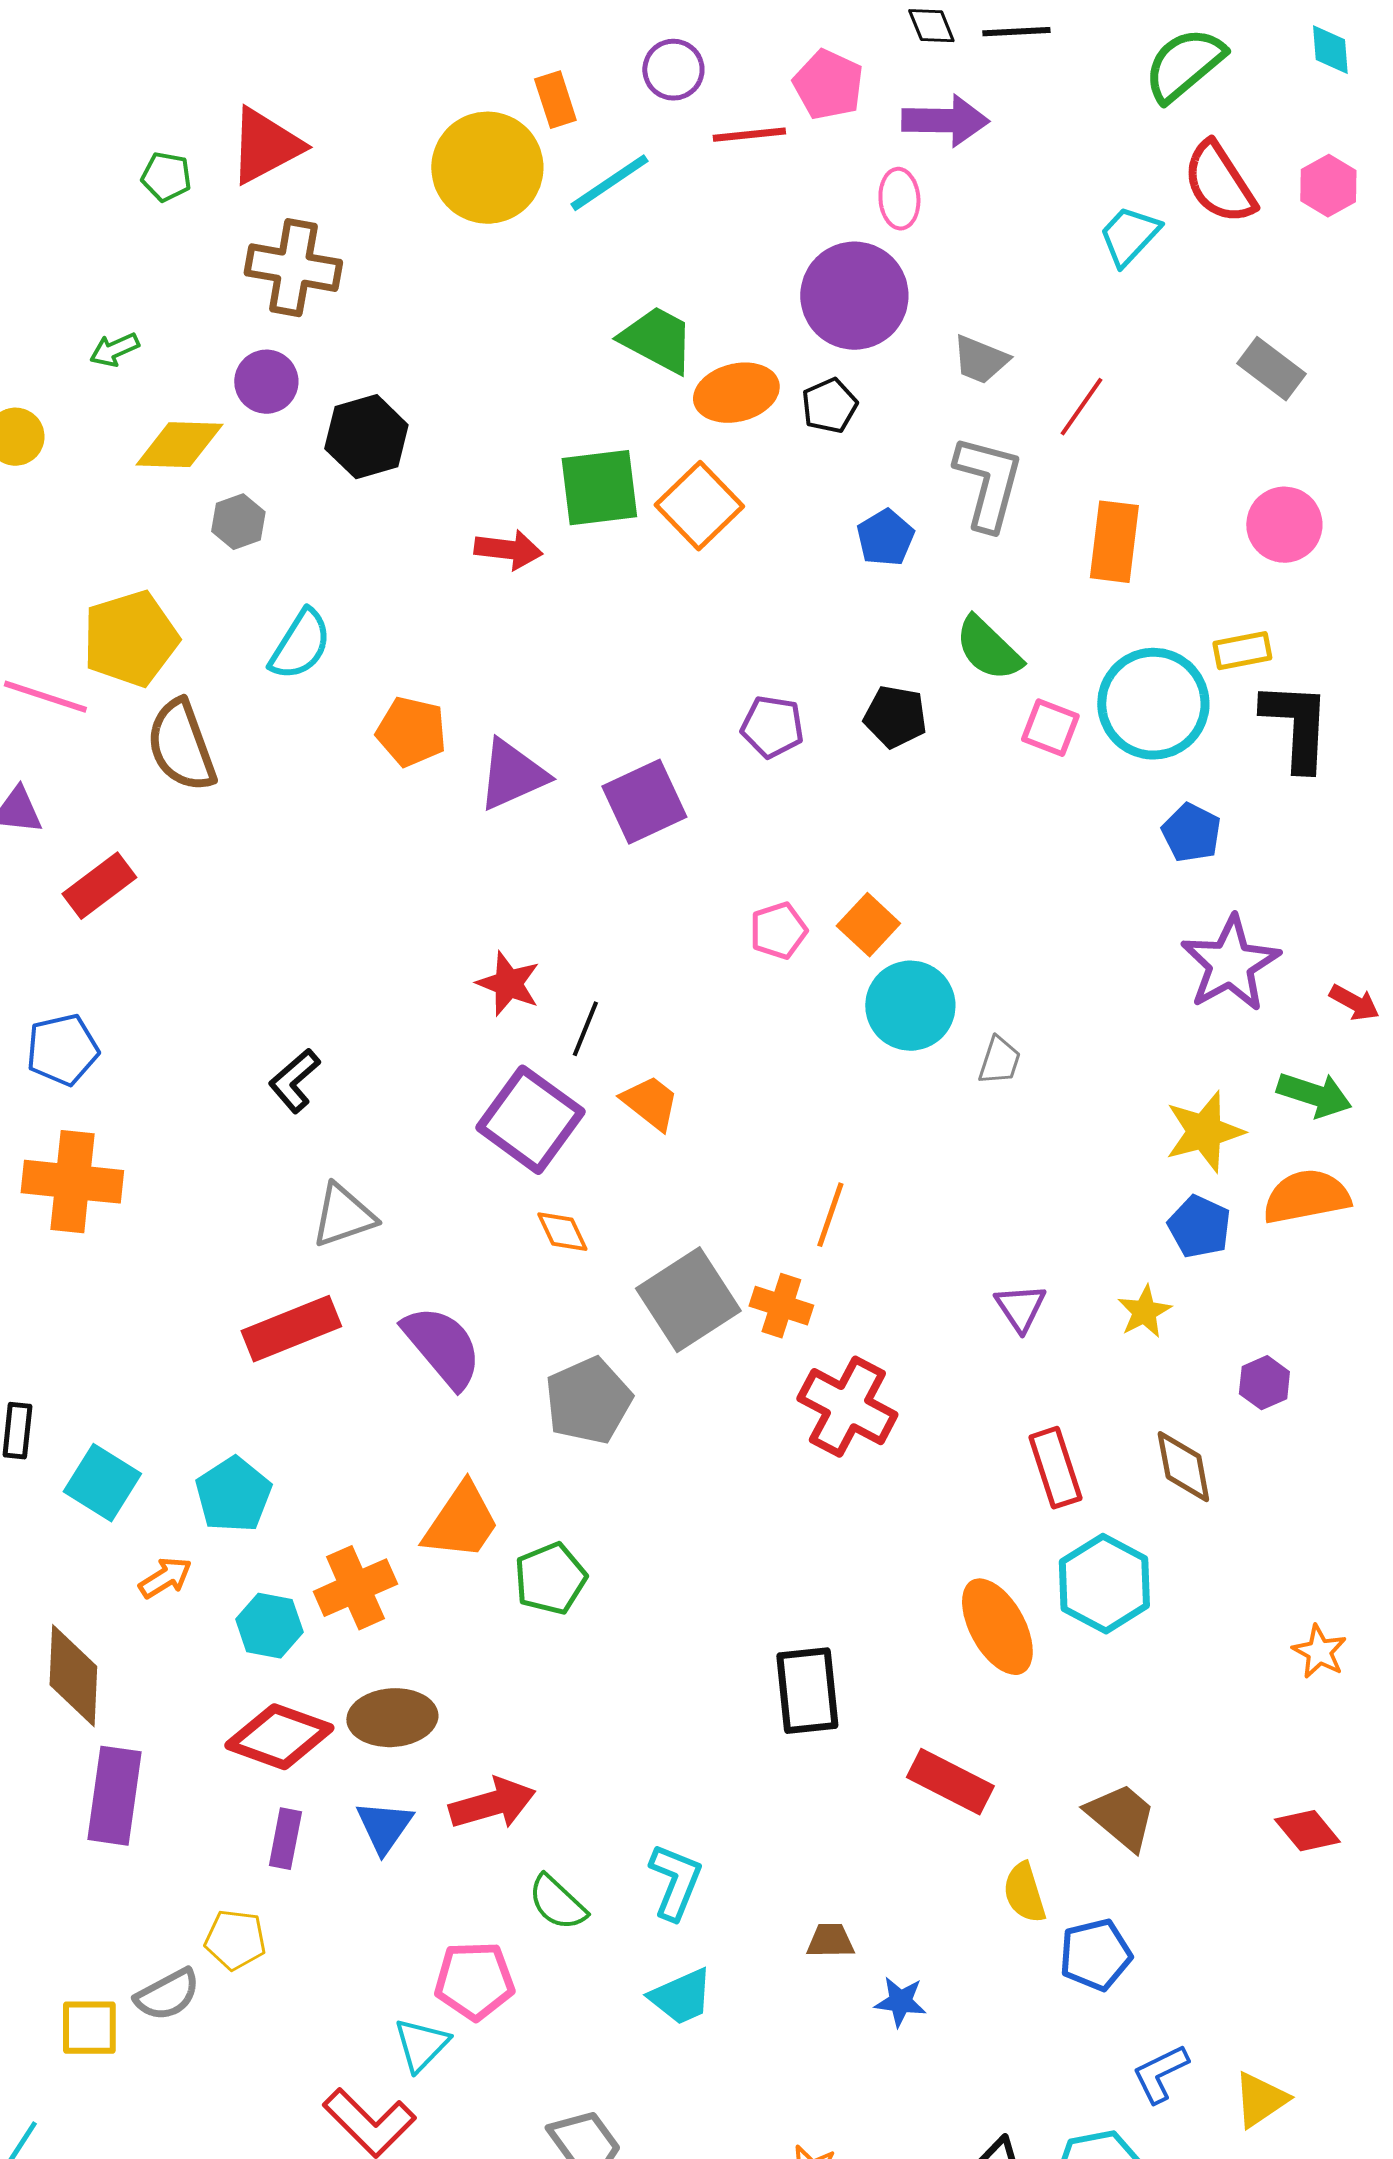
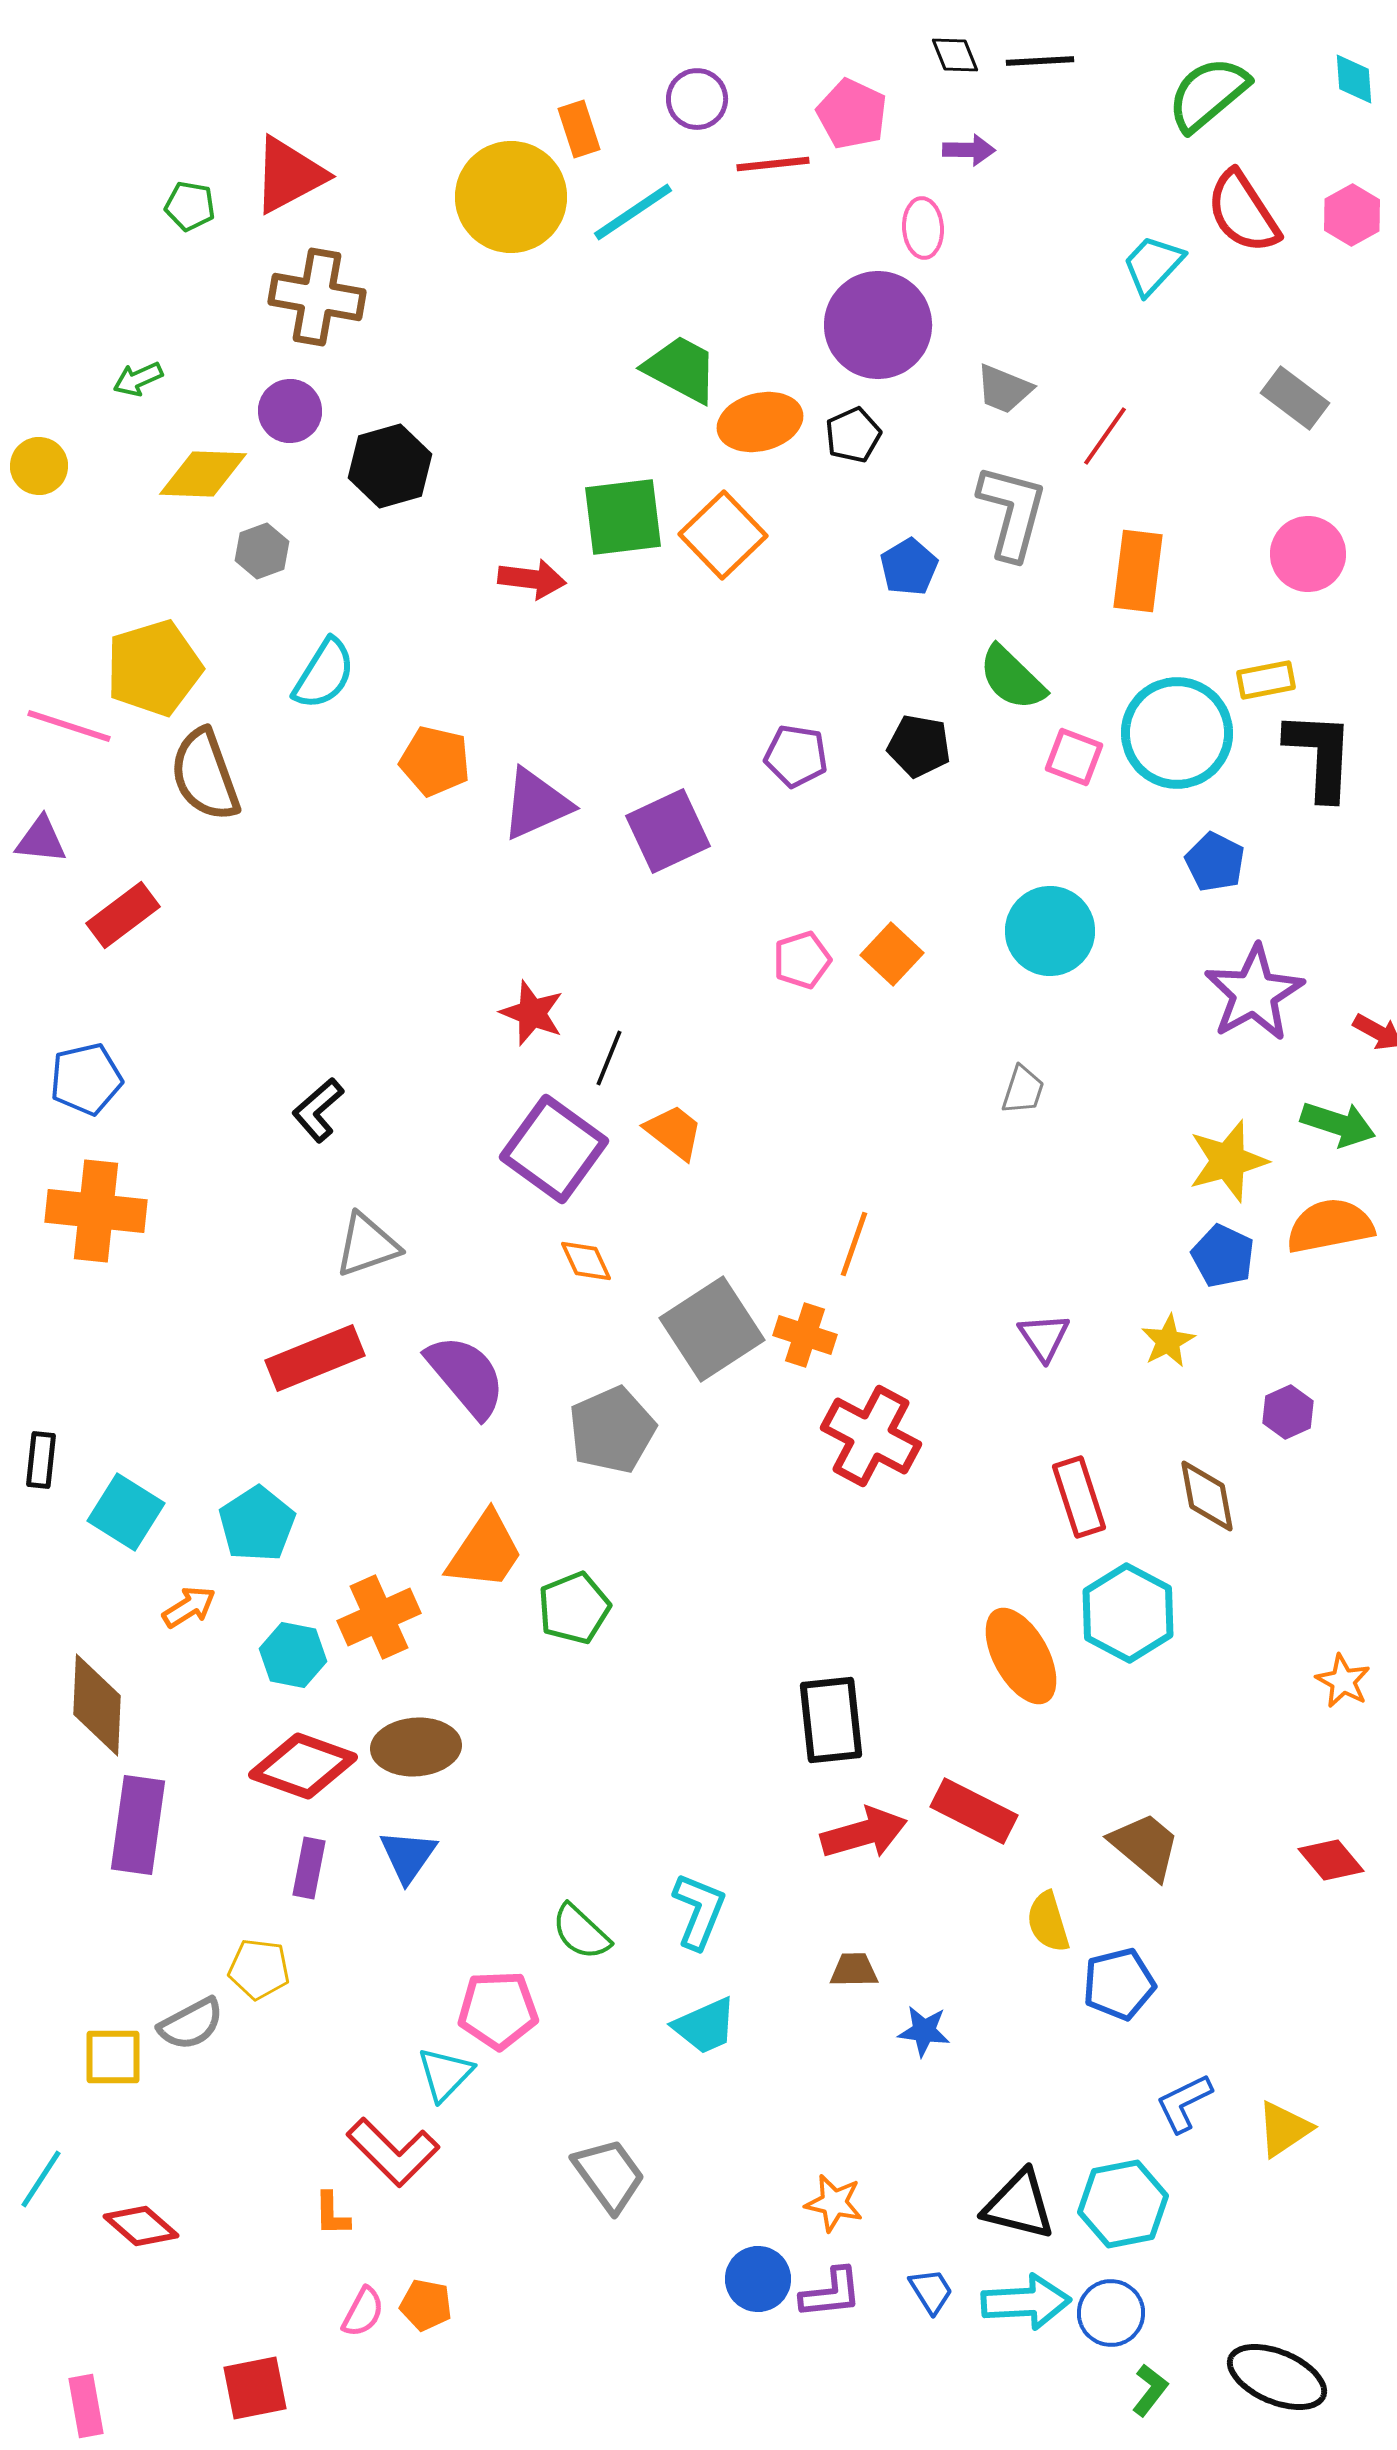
purple arrow: (945, 121) -> (969, 150), size x0.6
cyan circle: (910, 1006) -> (1050, 931), moved
red arrow: (492, 1804) -> (864, 1833), moved

